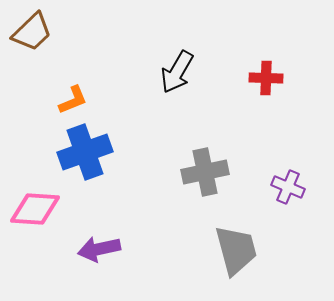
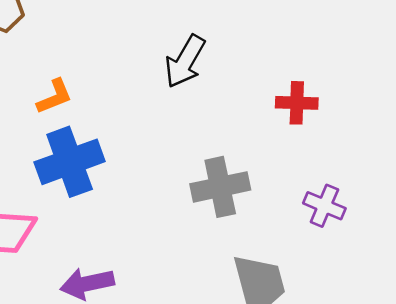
red cross: (266, 78) -> (297, 103), moved

